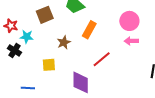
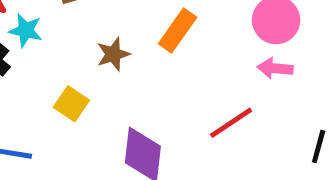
red line: (102, 59) -> (231, 123), moved
yellow square: (49, 65) -> (71, 104), turned 32

